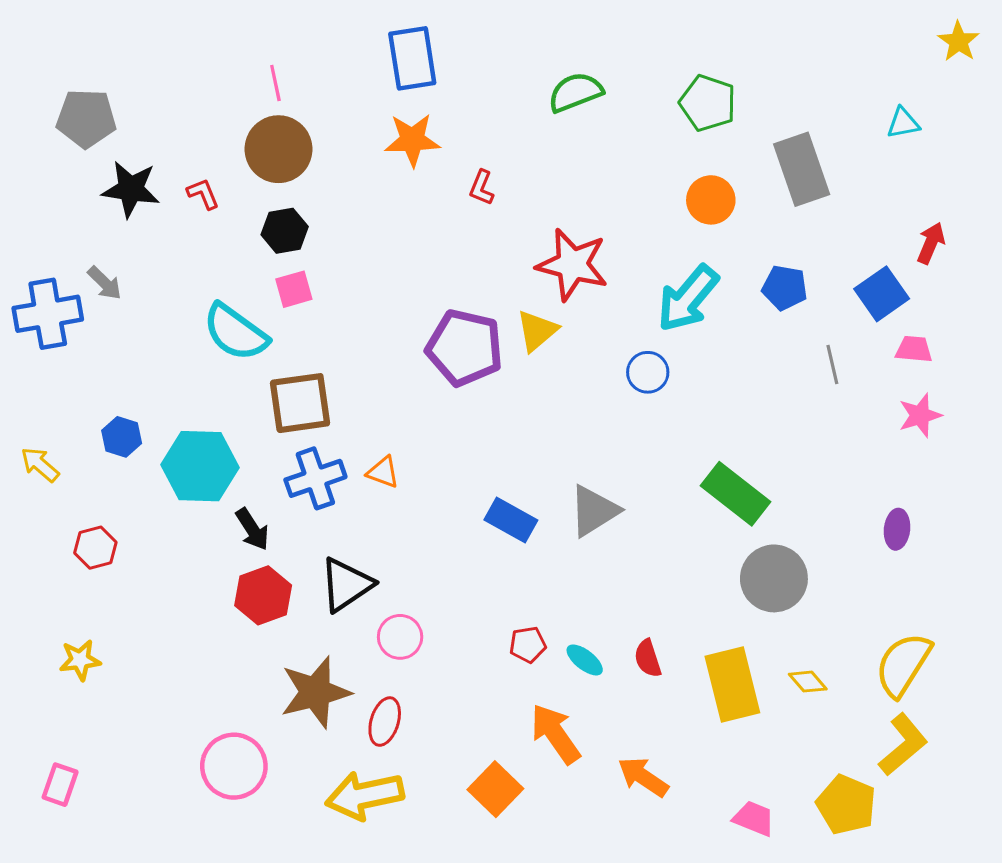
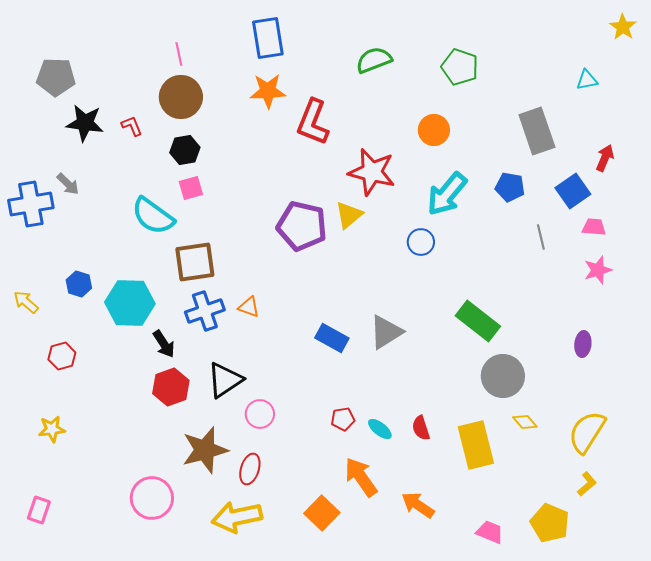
gray rectangle: (802, 169) -> (537, 131), moved
red L-shape: (482, 188) -> (313, 122), size x2.0
orange circle: (711, 200) -> (434, 130), moved
yellow diamond: (808, 682) -> (525, 422), moved
yellow L-shape: (903, 745) -> (587, 484), size x0.6

